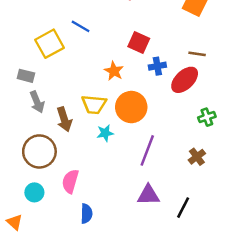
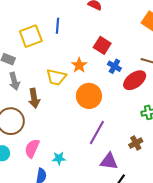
blue line: (81, 26) -> (58, 26), turned 56
blue cross: (157, 66) -> (114, 66), turned 32
yellow trapezoid: (94, 104) -> (56, 77), moved
cyan star: (105, 133) -> (59, 158), moved
purple triangle: (148, 195) -> (109, 161), moved

